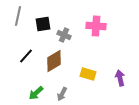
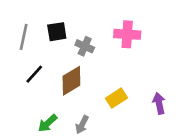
gray line: (18, 16) -> (24, 37), moved
yellow rectangle: (88, 74) -> (117, 98), turned -49

